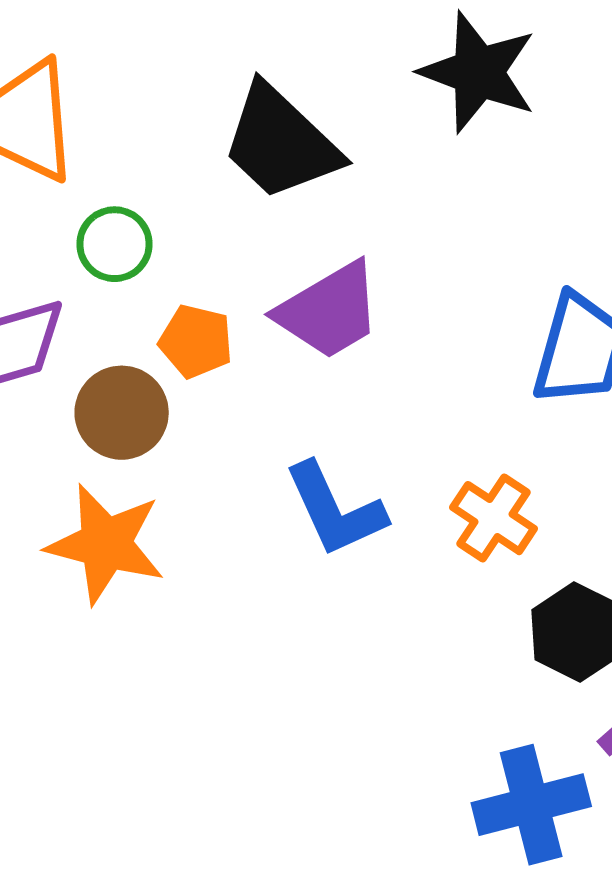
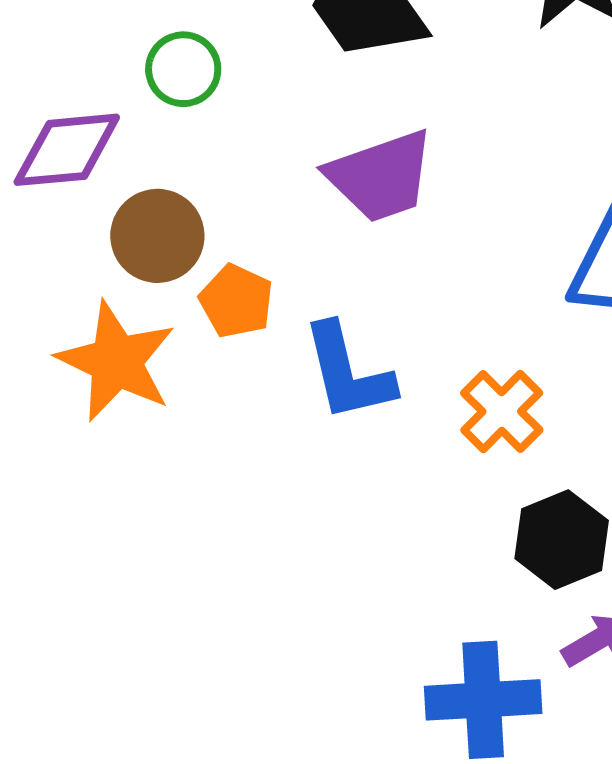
orange pentagon: (196, 341) -> (236, 301), moved

